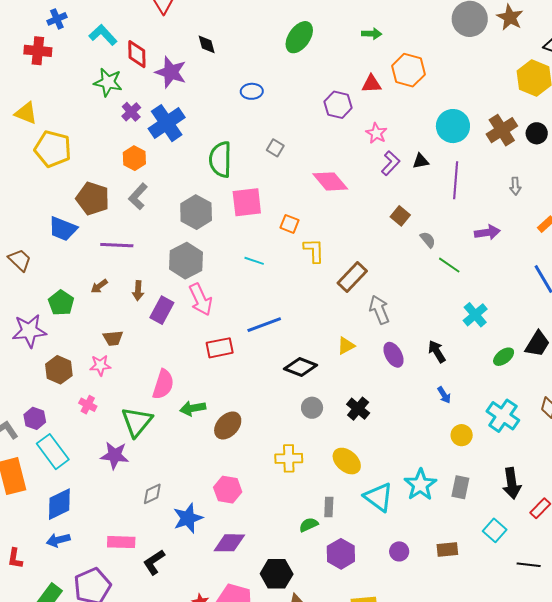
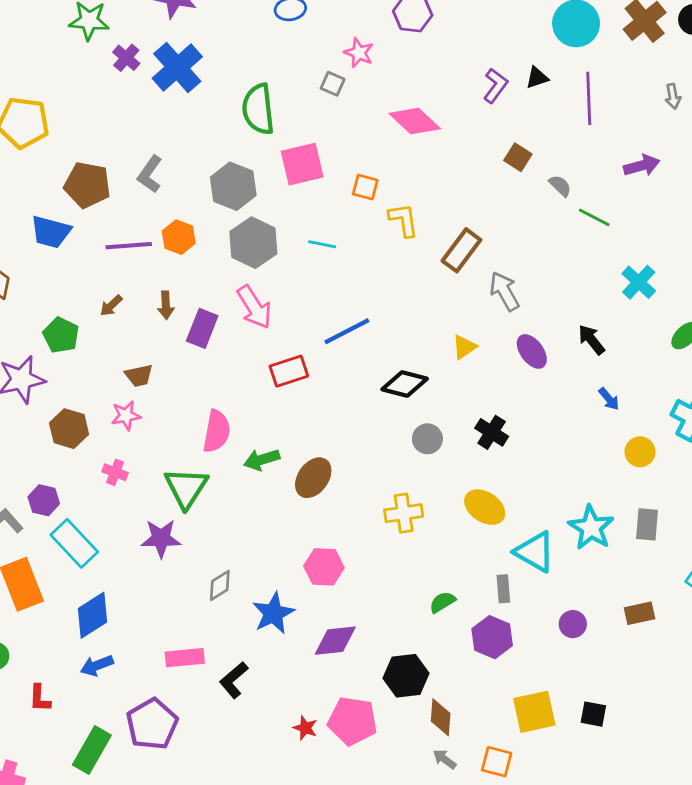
pink star: (376, 133) -> (359, 53), moved
orange hexagon: (134, 158) -> (179, 237), moved
gray hexagon: (186, 261) -> (253, 243), moved
gray rectangle: (329, 507) -> (503, 589), moved

